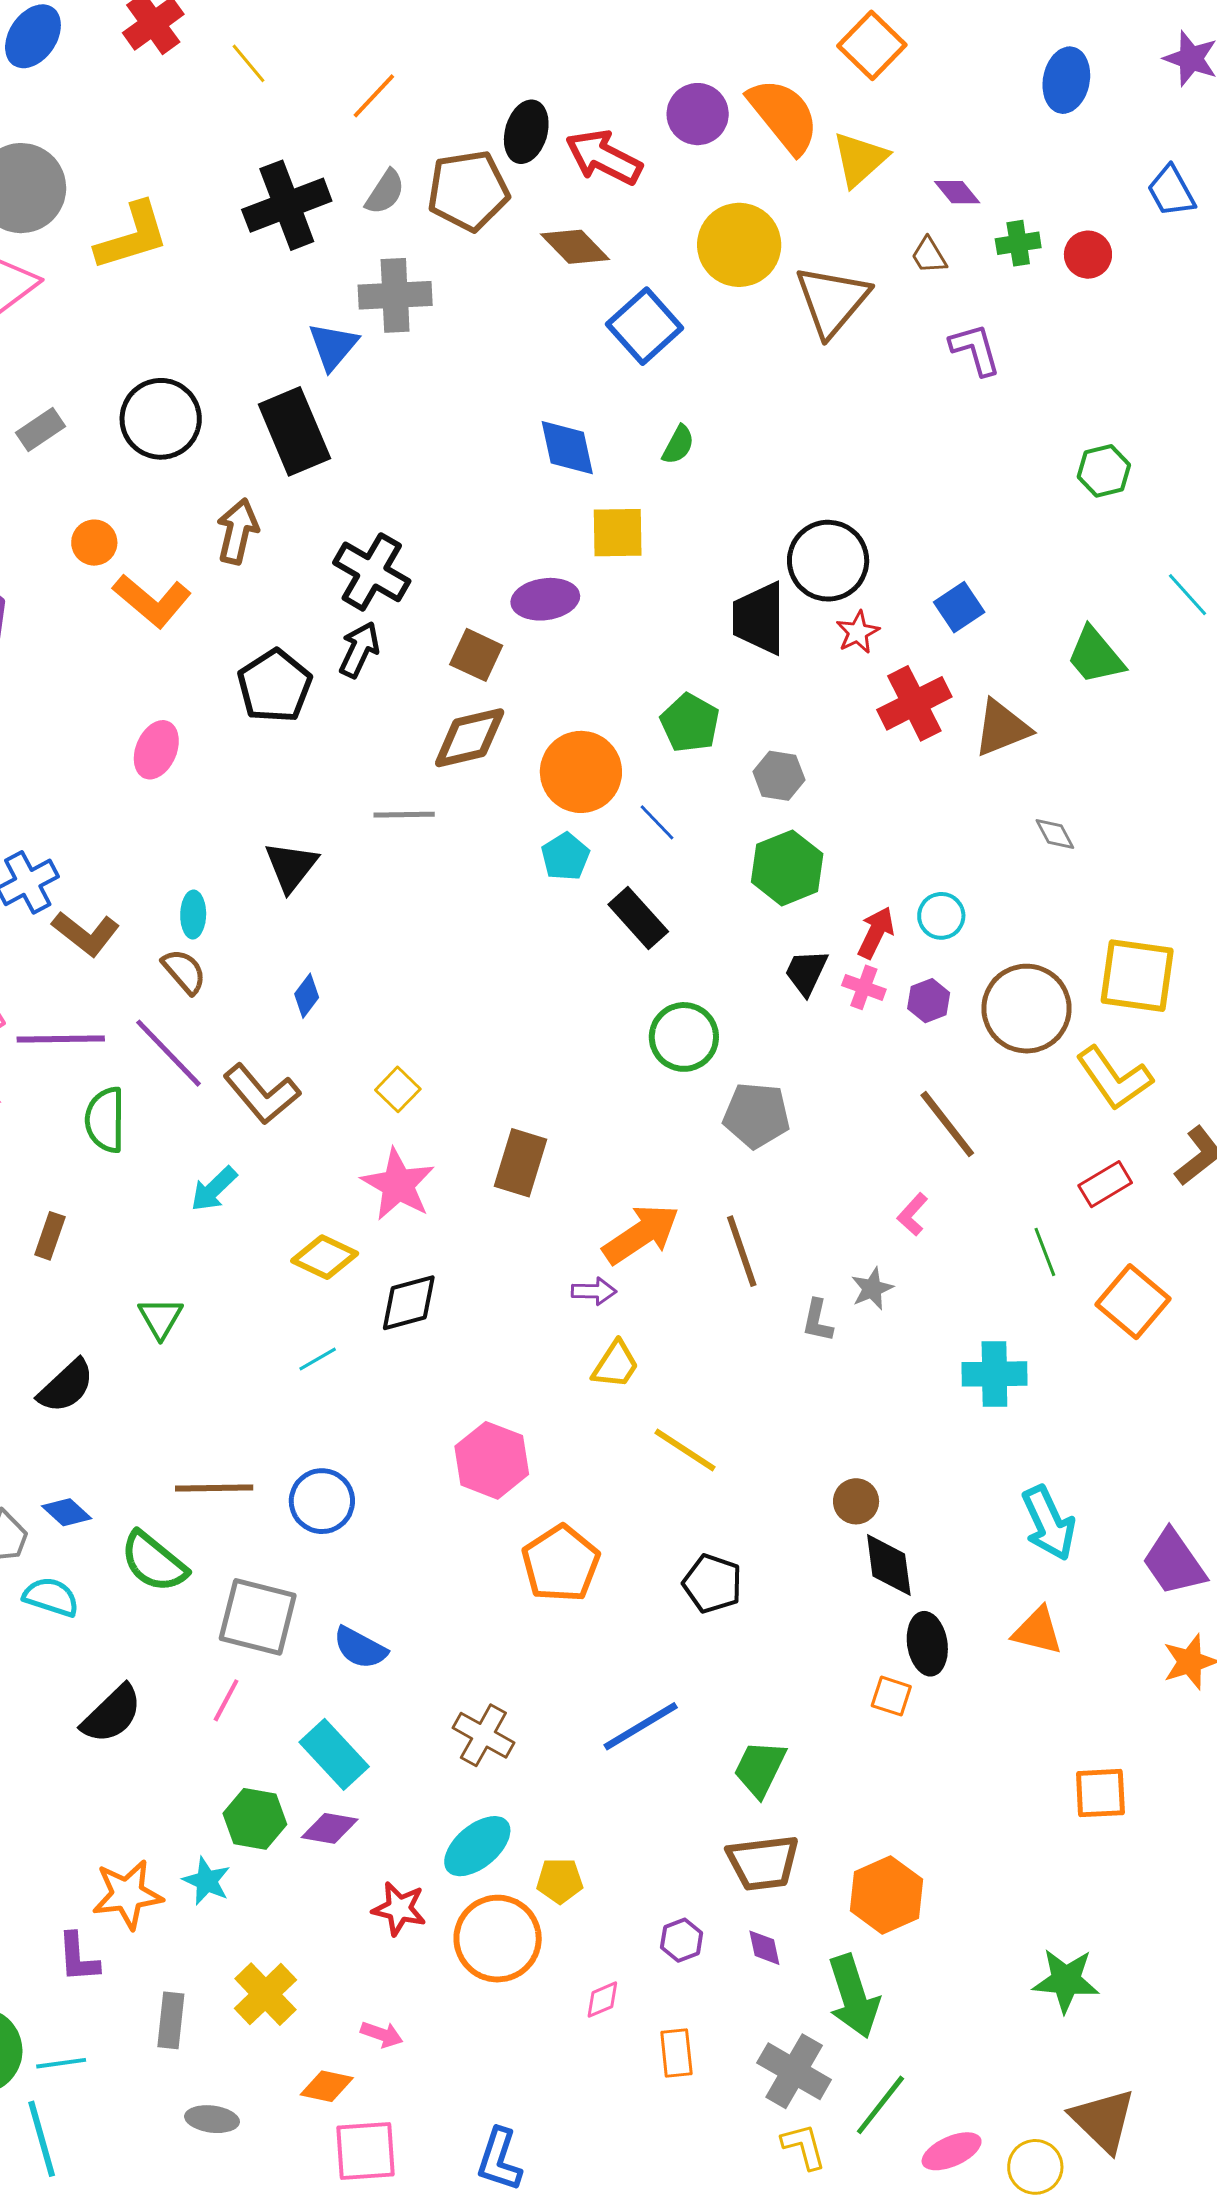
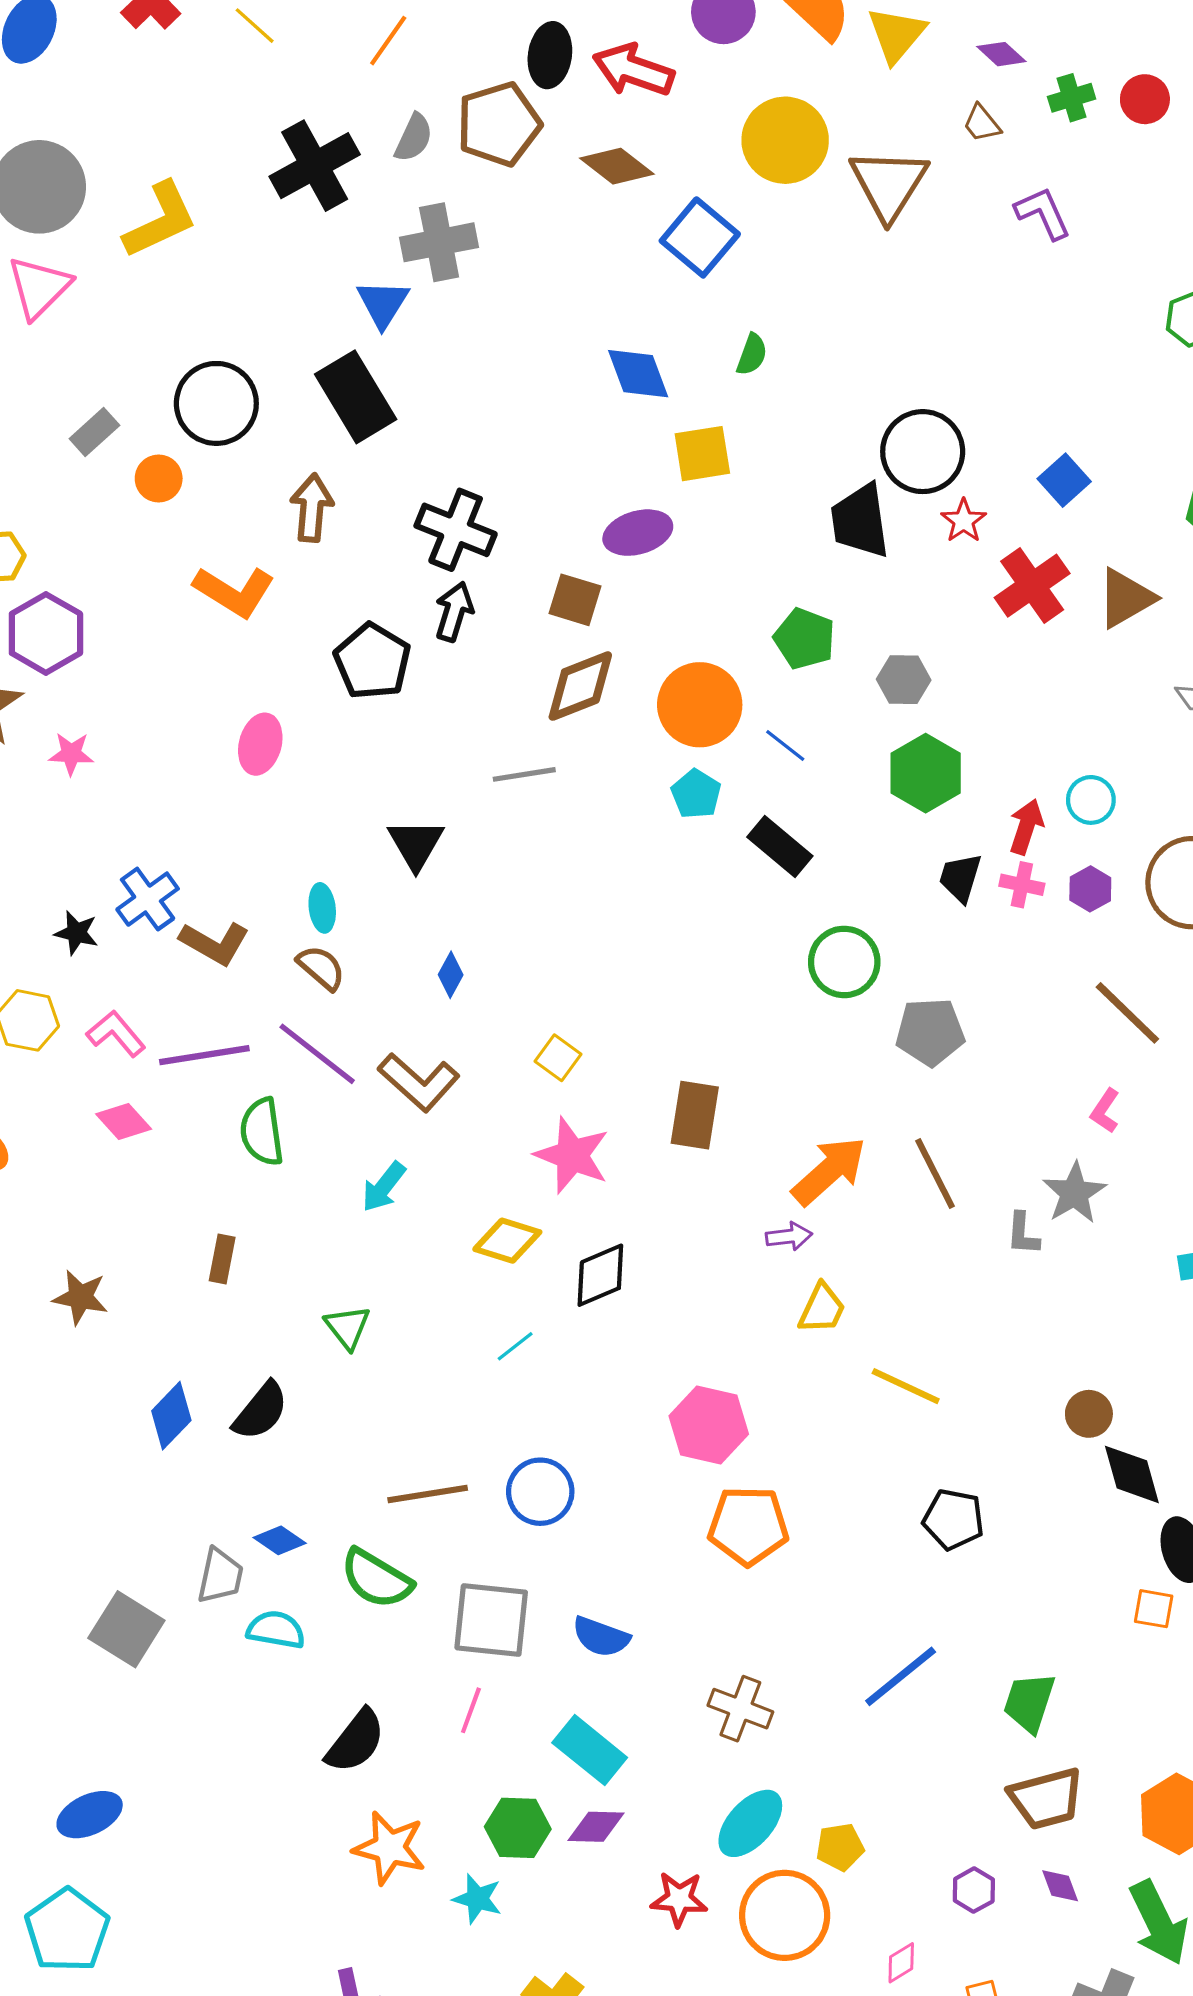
orange circle: (94, 543) -> (159, 478), moved
gray star: (872, 1289) -> (1074, 1193), size x1.4
orange pentagon: (561, 1564) -> (748, 1526), moved, turned -30
orange star: (127, 1894) -> (390, 1848), moved, turned 30

